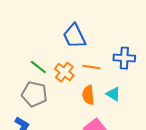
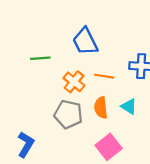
green line: (38, 67) -> (40, 58), moved, turned -42
gray pentagon: (34, 94) -> (68, 114), moved

